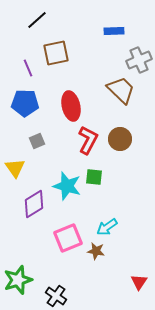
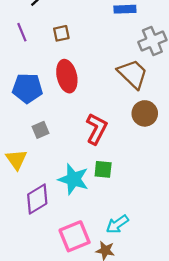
brown square: (56, 53) -> (61, 33), size x0.6
purple line: (28, 68) -> (22, 32), moved
red ellipse: (71, 106) -> (67, 76), moved
brown circle: (120, 139) -> (145, 113), moved

